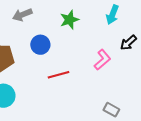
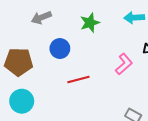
cyan arrow: (112, 15) -> (134, 18), turned 66

